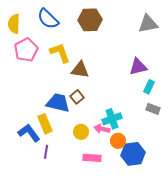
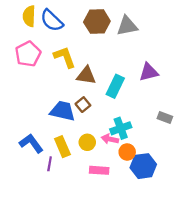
yellow semicircle: (14, 24) -> (29, 16), moved
gray triangle: (148, 24) -> (127, 26), moved
cyan rectangle: (149, 87) -> (115, 86), moved, size x1.5
yellow rectangle: (45, 124) -> (62, 147), moved

